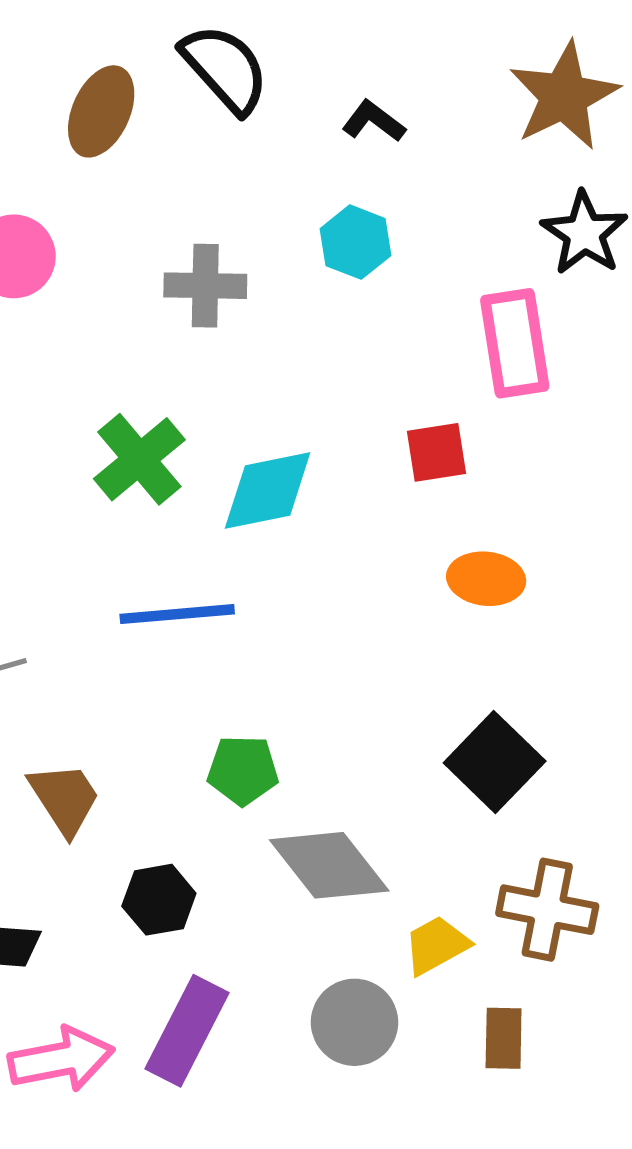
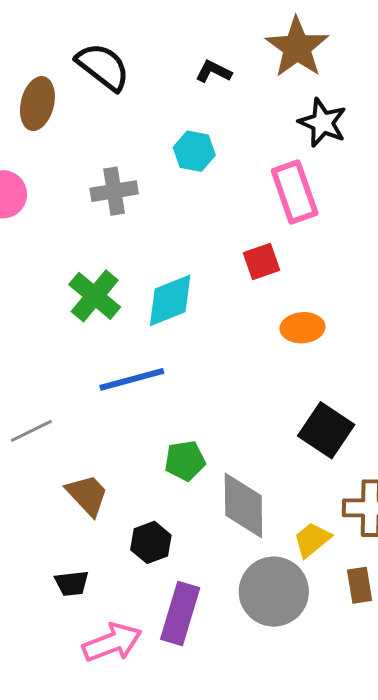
black L-shape: (374, 121) -> (214, 72), moved
gray diamond: (329, 865) -> (243, 506), turned 48
gray circle: (355, 1022) -> (274, 592), size x1.4

